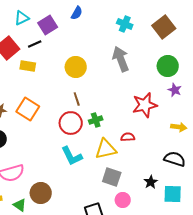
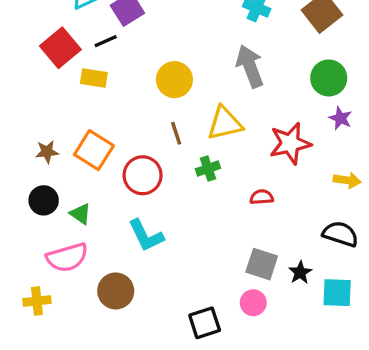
red circle: (71, 123) -> (143, 175), moved
yellow triangle: (106, 149) -> (225, 123), moved
cyan L-shape: (72, 156) -> (146, 236), moved
gray square: (112, 177) -> (262, 264), moved
green triangle: (20, 205) -> (81, 214), moved

